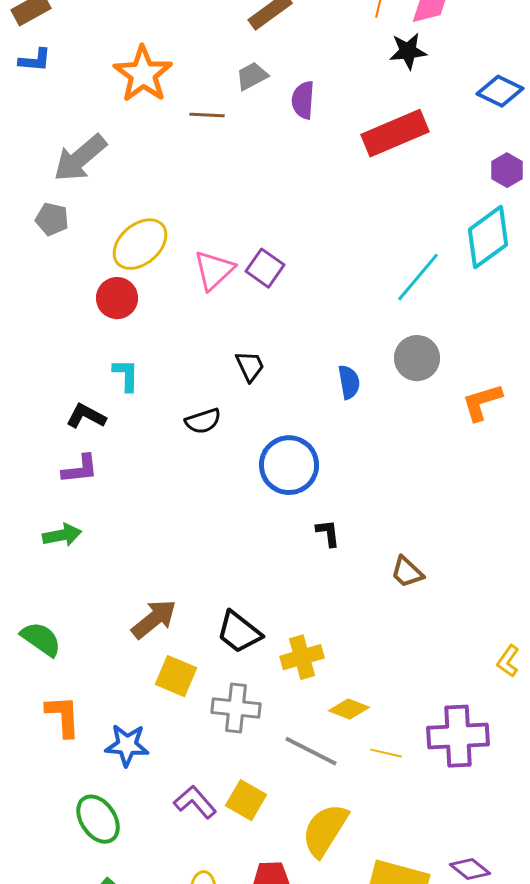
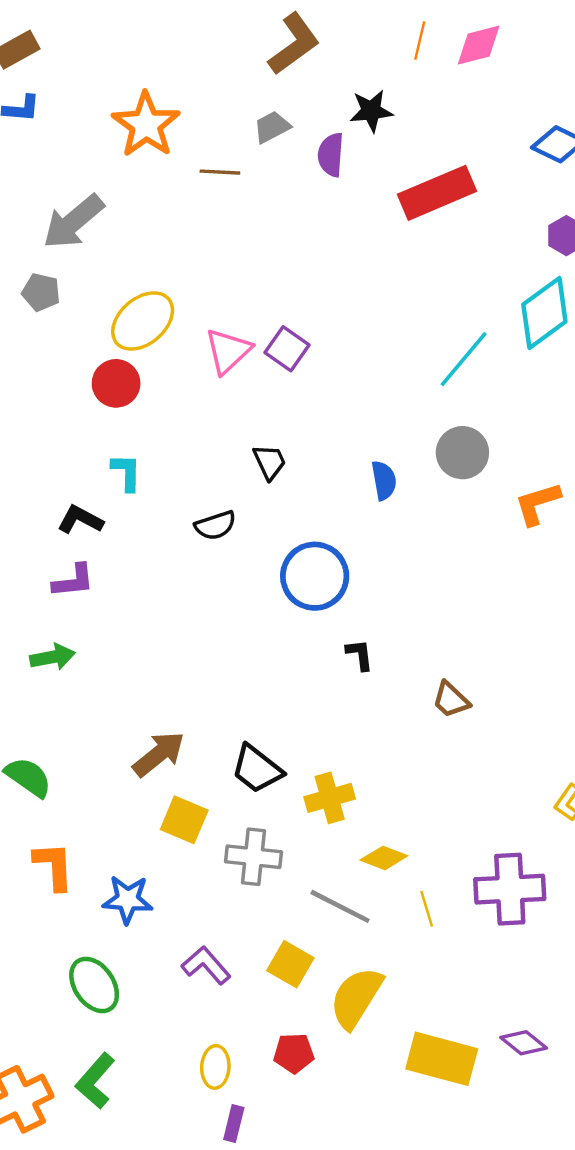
black star: (408, 51) -> (371, 111), moved
yellow line: (386, 753) -> (427, 909), turned 60
yellow square: (246, 800) -> (290, 964), moved

